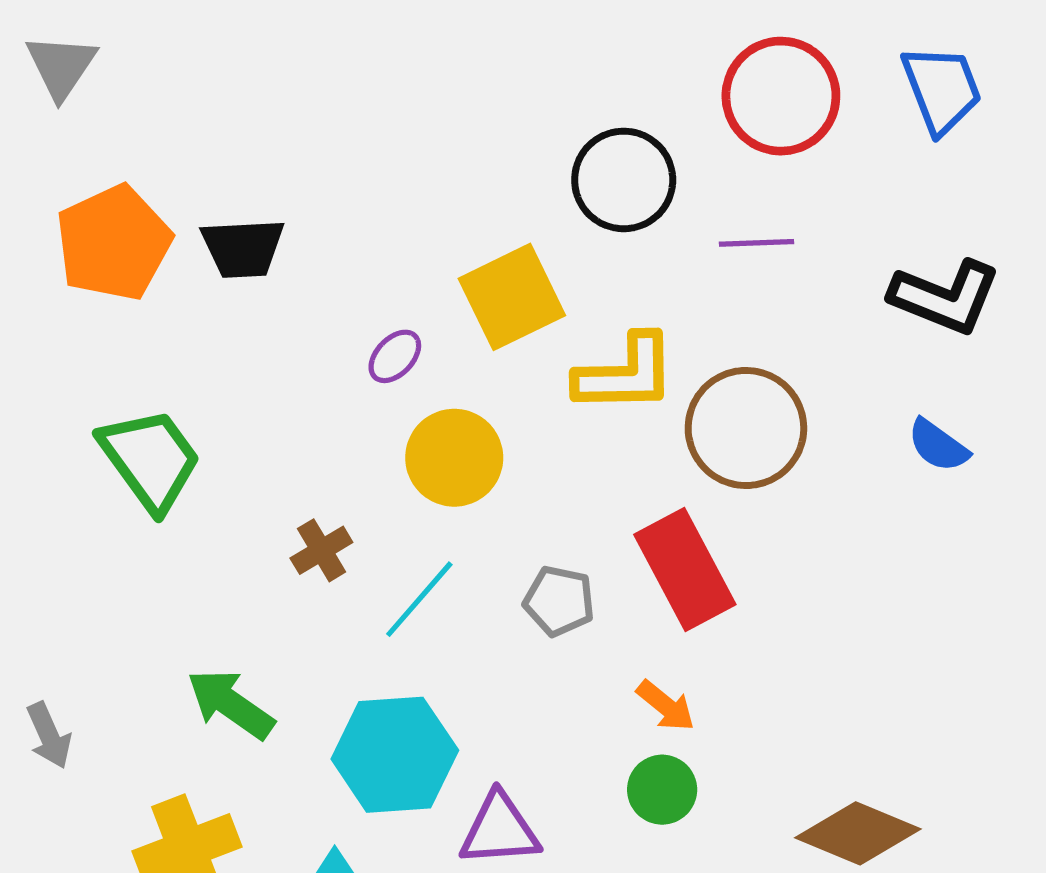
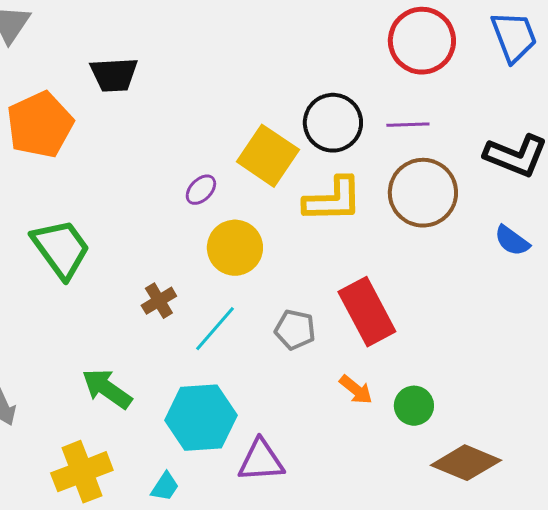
black circle: (624, 180) -> (333, 123), moved
black trapezoid: (243, 248) -> (114, 75), moved
yellow square: (512, 297) -> (268, 156), turned -30
brown circle: (746, 428) -> (423, 193), moved
green circle: (662, 790) -> (414, 406), moved

